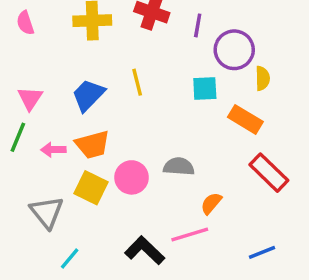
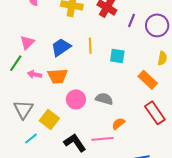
purple circle: (234, 50) -> (157, 25), moved
cyan square: (205, 88) -> (117, 56), moved
yellow square: (91, 188) -> (49, 120), moved

